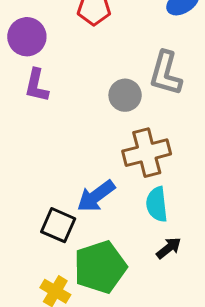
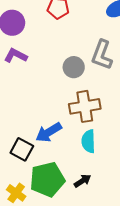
purple L-shape: (37, 85) -> (16, 56), turned 100
black arrow: (169, 248) -> (82, 181), moved

